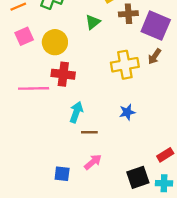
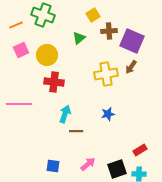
pink line: (34, 88) -> (19, 104), moved
pink arrow: (93, 162) -> (88, 164), moved

